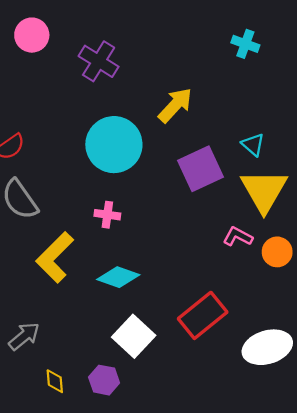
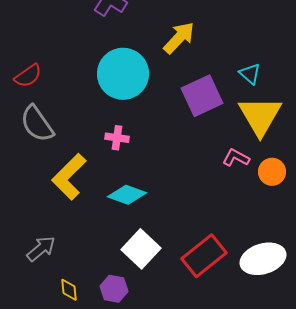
red rectangle: (203, 315) -> (204, 256), moved

